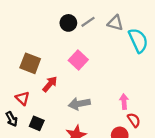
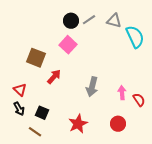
pink square: (78, 60) -> (68, 45), moved
red triangle: (23, 98) -> (20, 90), moved
gray arrow: (79, 104) -> (92, 87), moved, turned -66
red semicircle: (134, 120) -> (139, 100), moved

